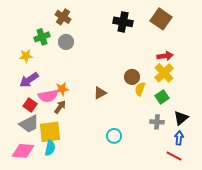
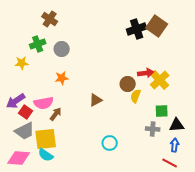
brown cross: (63, 17) -> (50, 19), moved
black cross: (123, 22) -> (137, 29), moved, turned -30
red arrow: (165, 56) -> (146, 73), moved
purple arrow: (29, 80) -> (16, 101), moved
orange star: (62, 89) -> (62, 78), moved
green square: (162, 97) -> (162, 111), moved, turned 32
black triangle: (181, 118) -> (177, 125), turned 35
cyan semicircle: (50, 148) -> (46, 155), turned 112

